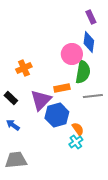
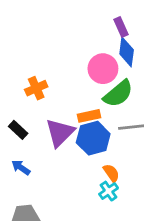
purple rectangle: (91, 17) -> (121, 27), moved
green semicircle: (83, 72) -> (118, 94), turned 40
blue hexagon: (57, 115) -> (93, 138), moved

